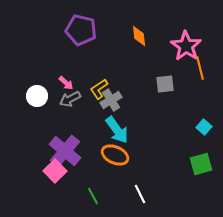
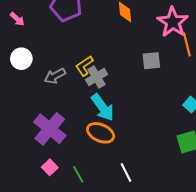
pink arrow: (66, 83) -> (17, 19), moved
white circle: (37, 96) -> (21, 59), moved
pink square: (55, 171) -> (50, 167), moved, size x0.7

